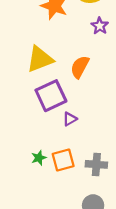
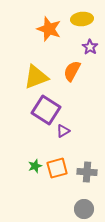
orange semicircle: (80, 67) -> (72, 71), moved
purple square: (51, 96) -> (46, 110), turned -32

